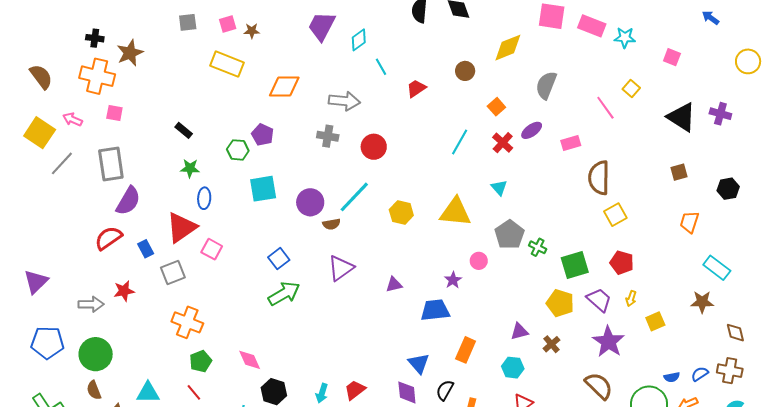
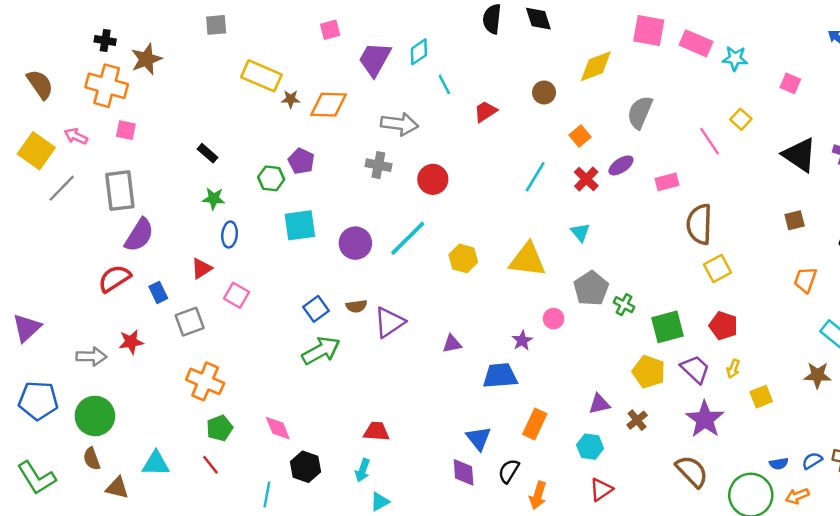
pink square: (228, 24) -> (330, 30), moved
purple trapezoid: (322, 26) -> (375, 59), moved
brown star: (252, 31) -> (291, 99), moved
brown semicircle: (331, 224) -> (356, 306), moved
red triangle: (181, 227) -> (201, 268), size x0.6
red trapezoid: (355, 390) -> (376, 431), moved, turned 40

